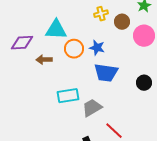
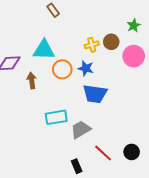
yellow cross: (101, 14) -> (92, 45), moved
brown arrow: (44, 60) -> (32, 81), turned 84
black circle: (144, 83) -> (132, 152), moved

